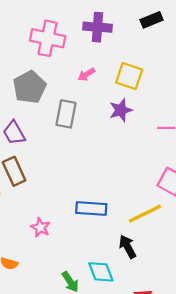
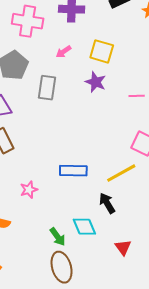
purple star: (121, 110) -> (96, 82), turned -30
pink star: (40, 228) -> (29, 190), turned 30

